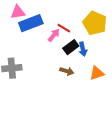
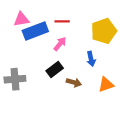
yellow pentagon: (95, 23) -> (104, 31), turned 30
red line: (64, 28) -> (62, 21), moved, turned -32
black rectangle: (71, 47) -> (55, 70), moved

